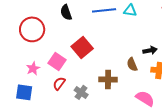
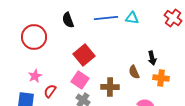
black arrow: (150, 50) -> (152, 58), turned 88
pink square: (57, 61) -> (80, 80), moved
red semicircle: (59, 83) -> (50, 91), moved

